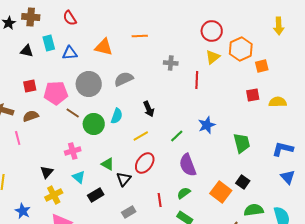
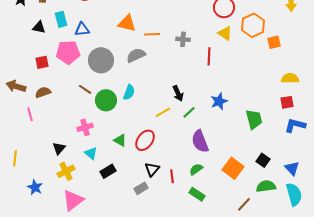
orange line: (140, 36) -> (152, 34), moved
orange triangle: (104, 47) -> (127, 23), moved
yellow triangle: (213, 57) -> (225, 33), turned -49
pink pentagon: (56, 93) -> (68, 52), moved
red square: (253, 95) -> (287, 102), moved
black arrow: (149, 109) -> (178, 93), moved
yellow line: (141, 136) -> (163, 112), moved
red ellipse: (145, 163) -> (145, 140), moved
blue triangle: (288, 177) -> (292, 168), moved
black triangle: (124, 179) -> (152, 169), moved
black square: (243, 182) -> (263, 160), moved

